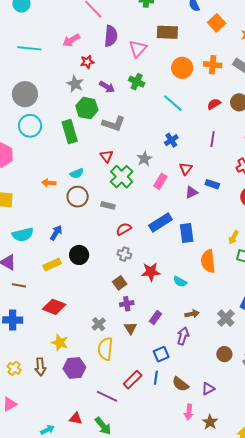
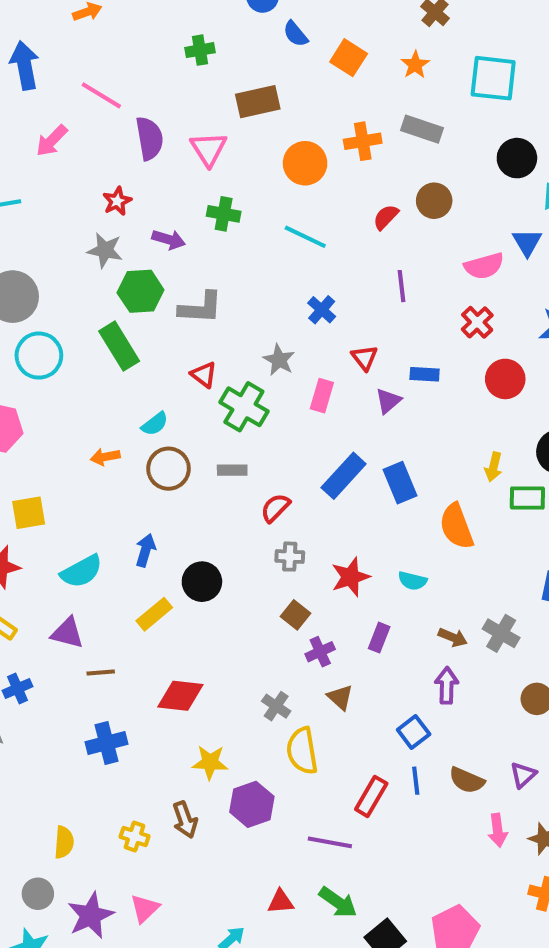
pink arrow: (71, 40) -> (52, 141), moved
brown arrow: (192, 314) -> (453, 637), turned 48
purple rectangle: (156, 317) -> (379, 638), moved
gray cross: (226, 318) -> (501, 633), moved

